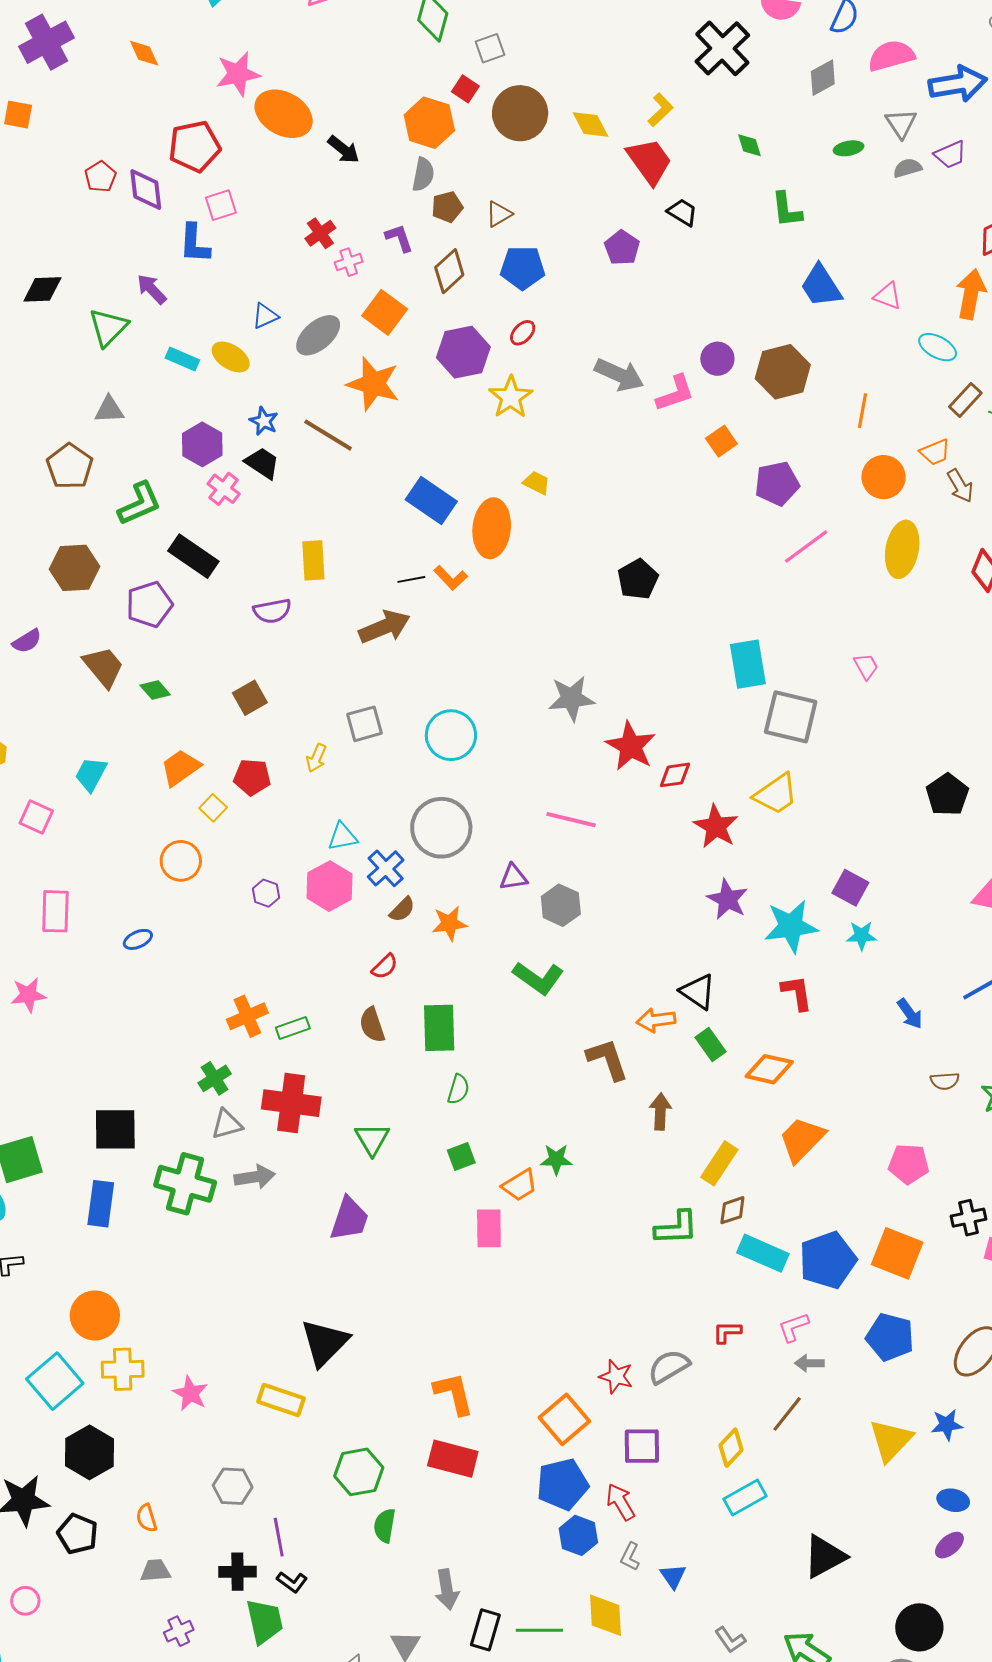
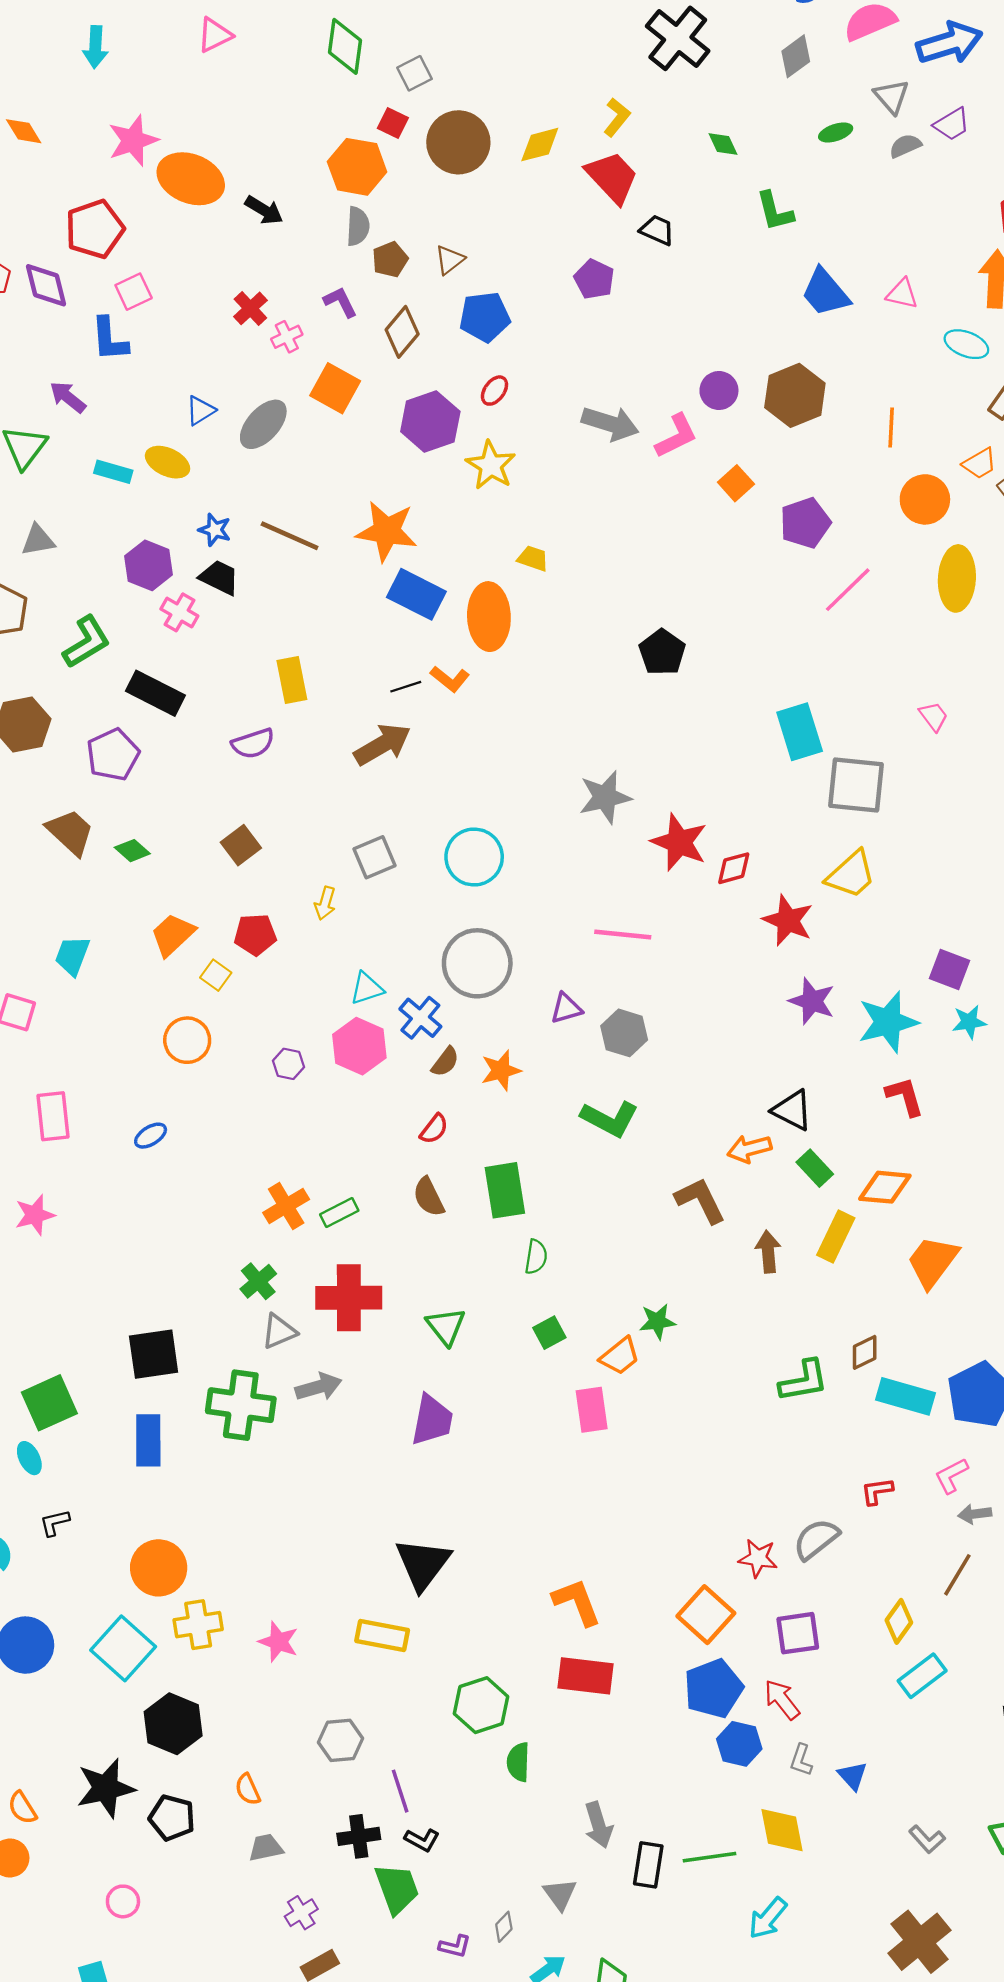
yellow diamond: (590, 125) -> (540, 145), turned -69
orange star: (373, 384) -> (387, 531), moved
yellow rectangle: (719, 1163) -> (836, 1236), moved

